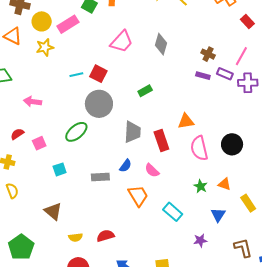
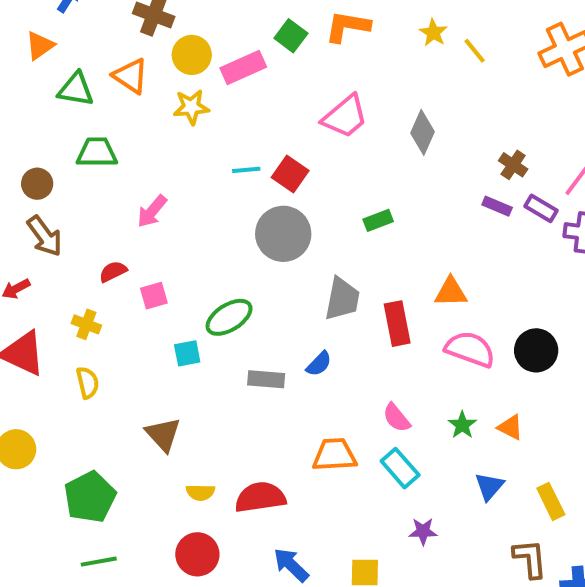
pink arrow: (33, 102) -> (152, 211), turned -66
green ellipse: (76, 132) -> (229, 317), moved
pink semicircle: (199, 148) -> (470, 349), turned 115
pink semicircle: (152, 170) -> (397, 418), moved
orange trapezoid: (138, 196) -> (335, 455), moved, turned -70
yellow rectangle: (248, 203) -> (551, 501), moved
red semicircle: (106, 236) -> (260, 497), size x1.4
purple star: (200, 240) -> (423, 531), moved

